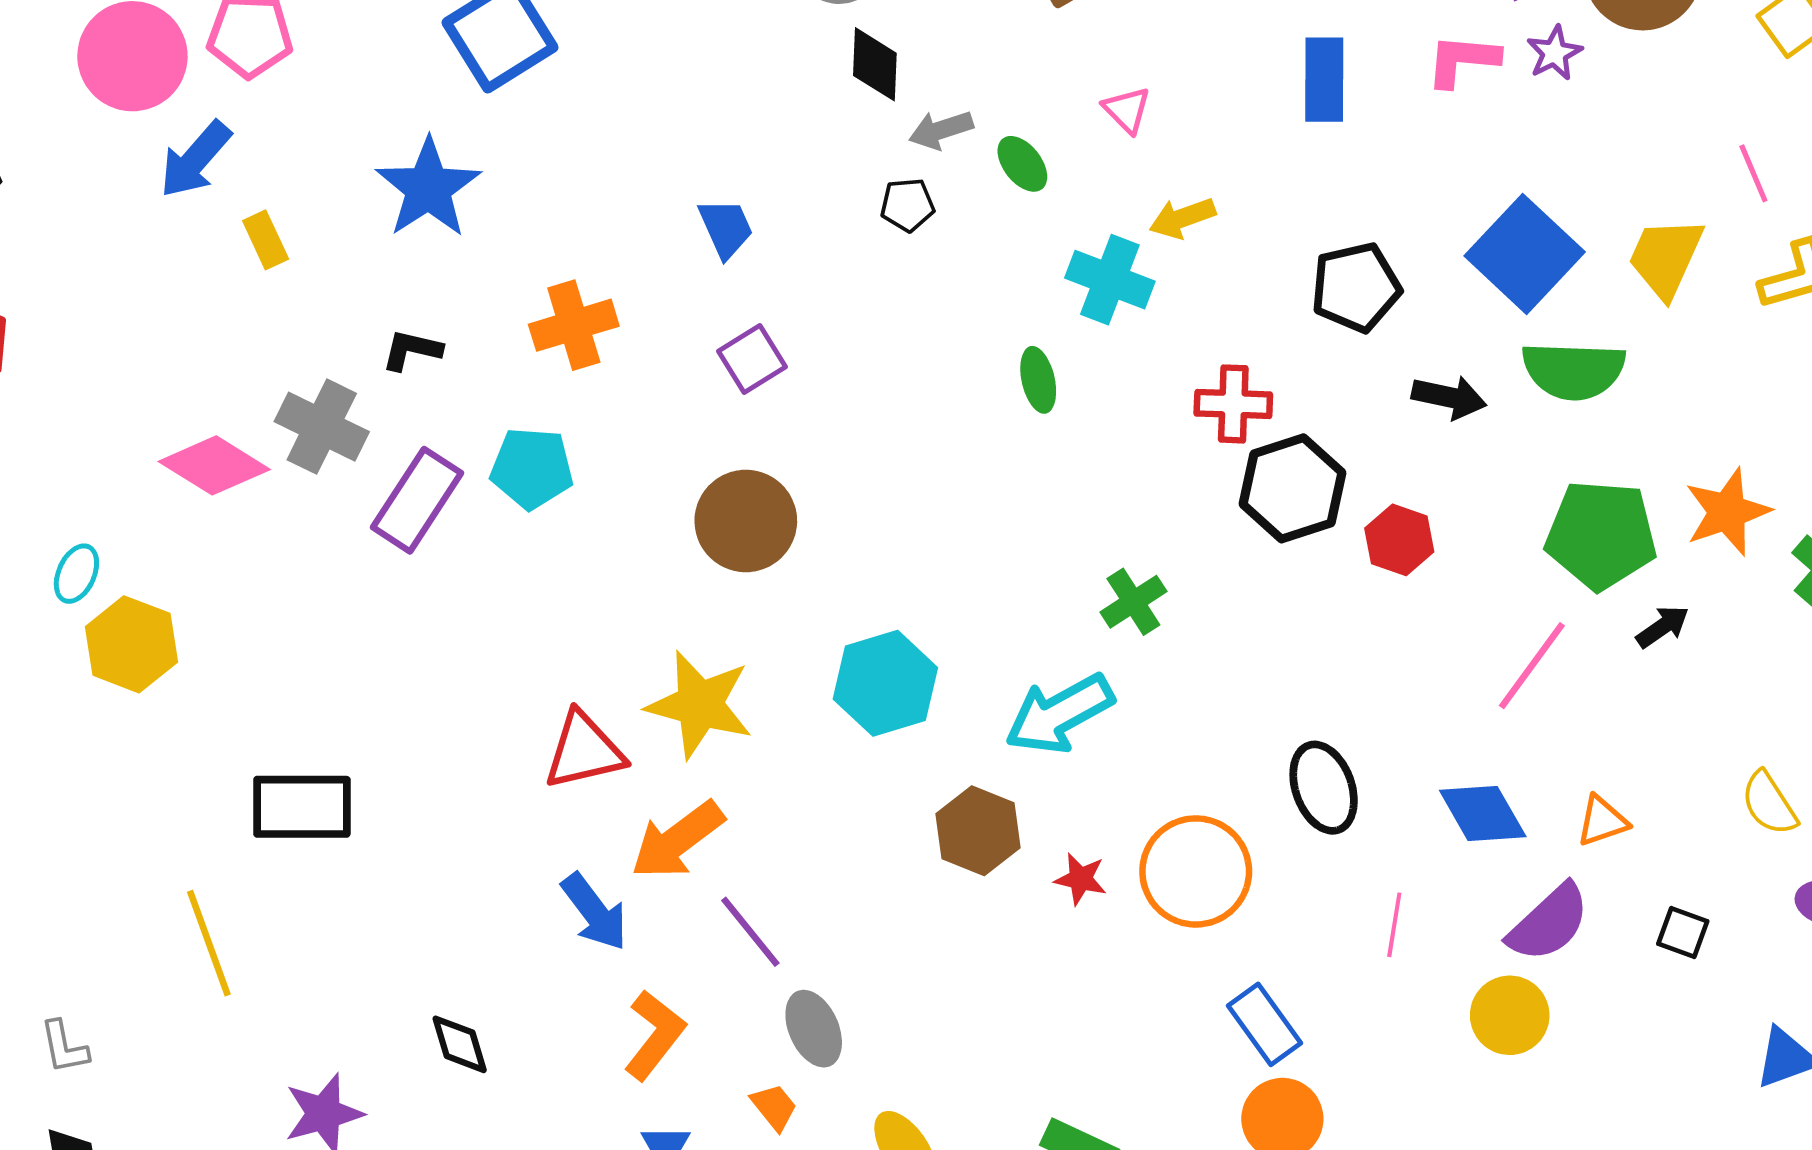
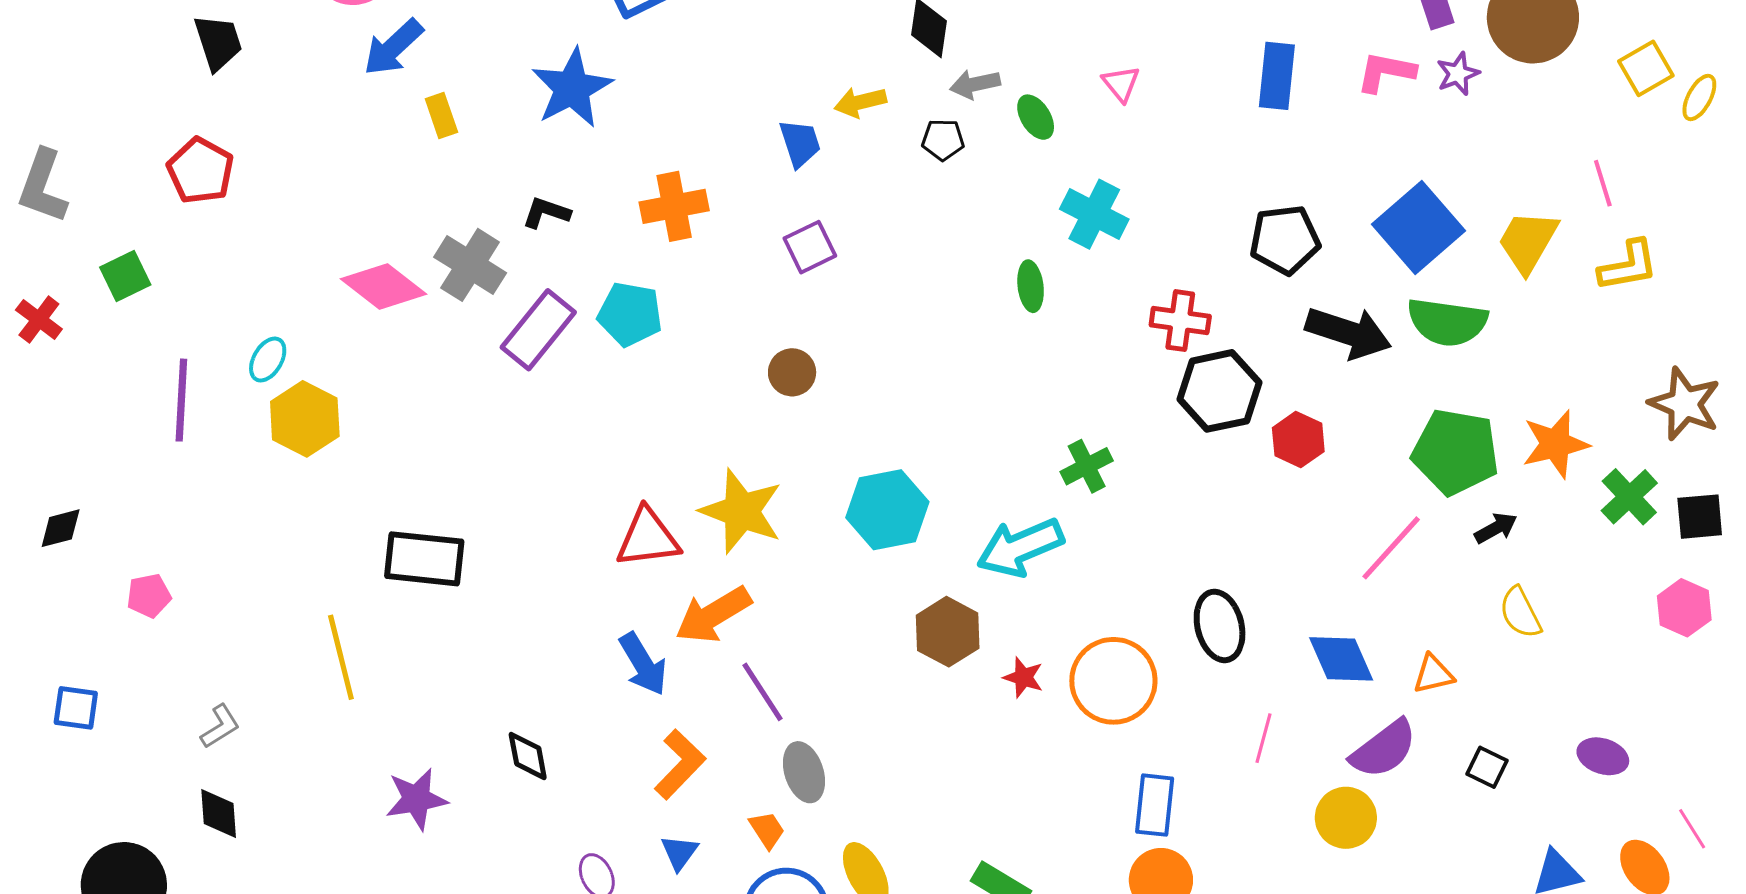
yellow arrow: (1182, 218) -> (860, 102), moved
black arrow: (1449, 397) -> (1348, 333), size x1.5
brown circle: (746, 521) -> (792, 372), size x0.6
yellow semicircle: (1769, 803) -> (1520, 613), moved
blue rectangle: (1264, 1024) -> (1155, 805), turned 36
gray L-shape: (64, 1047) -> (220, 726), turned -117

